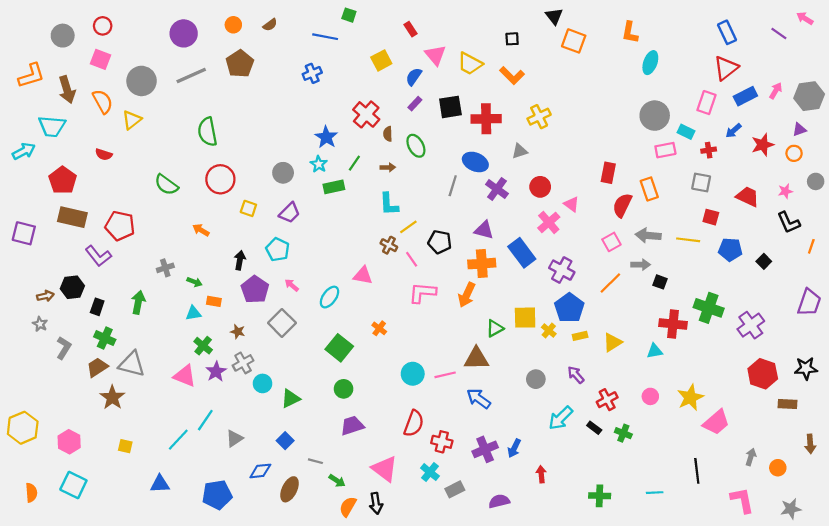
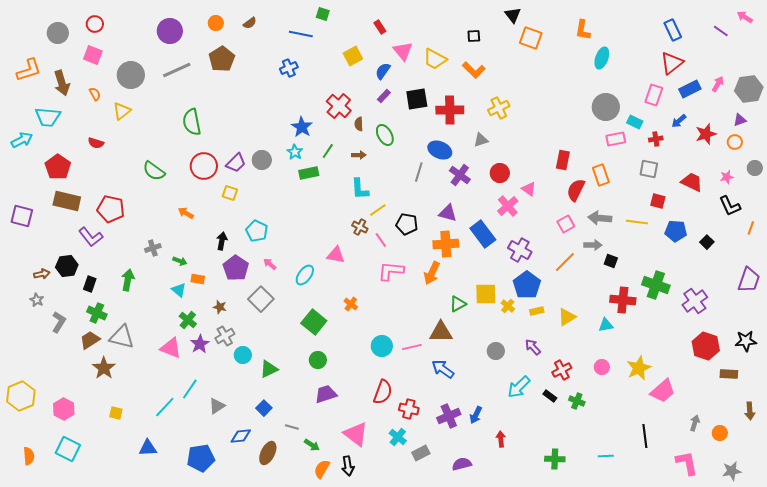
orange semicircle: (103, 101) -> (95, 94), size x0.6
purple trapezoid: (290, 213) -> (236, 163), moved
cyan triangle: (193, 313) -> (179, 290), turned 49

